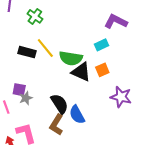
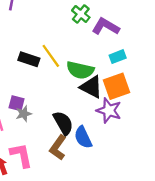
green cross: (35, 16) -> (81, 14), moved
purple L-shape: (116, 22) -> (106, 26), moved
orange square: (102, 70) -> (117, 86), size x1.6
purple star: (121, 97) -> (109, 111), moved

